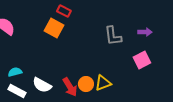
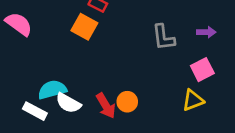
cyan semicircle: (15, 72) -> (52, 90), moved, size x1.5
yellow triangle: (103, 83) -> (193, 100), moved

